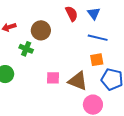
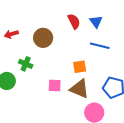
green cross: (26, 49) -> (26, 64), moved
orange square: (97, 60) -> (80, 67), moved

